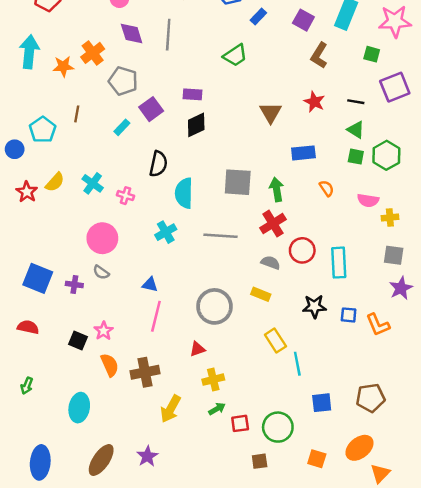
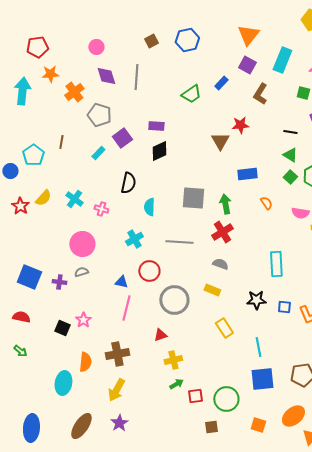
blue rectangle: (258, 16) -> (221, 83), moved
orange star: (63, 66) -> (50, 74), moved
red star: (314, 102) -> (240, 125), moved, turned -30
green square: (356, 157) -> (290, 177), turned 32
cyan semicircle: (184, 193) -> (149, 207), size x0.7
red circle: (302, 250) -> (149, 271), moved
gray semicircle: (101, 272) -> (81, 272), turned 128
cyan line: (297, 364) -> (258, 347), moved
orange semicircle: (110, 365) -> (85, 362), moved, turned 30
green arrow: (27, 386) -> (20, 351), moved, turned -72
blue square: (322, 403) -> (262, 379), size x1.4
yellow arrow: (171, 409) -> (116, 390), moved

